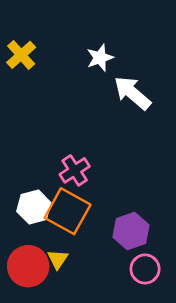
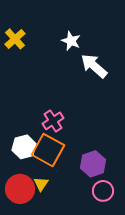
white star: (100, 58) -> (71, 41), turned -30

